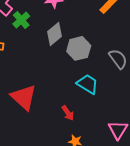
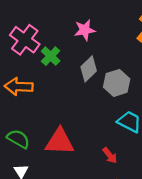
red triangle: (24, 97) -> (60, 142), turned -36

